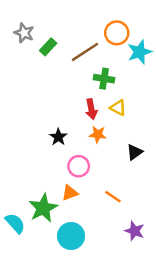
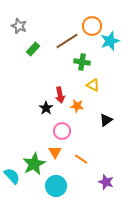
green rectangle: (48, 47) -> (33, 49), moved
red arrow: (91, 109) -> (60, 95), moved
orange triangle: (70, 193) -> (55, 152), turned -40
orange line: (113, 197) -> (81, 159), moved

